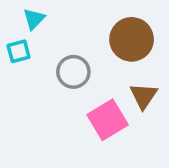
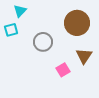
pink square: (108, 120) -> (63, 70), size x0.6

